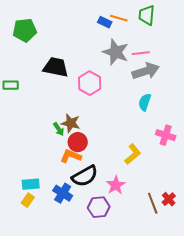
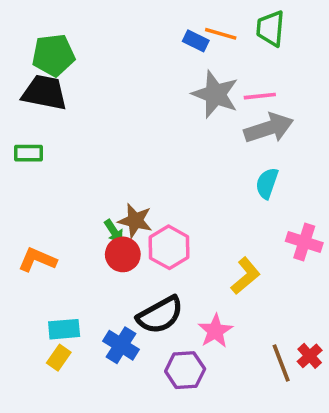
black trapezoid: (56, 67) -> (44, 93), moved
pink hexagon: (90, 83) -> (169, 247), moved
red circle: (78, 142) -> (123, 254), moved
orange L-shape: (71, 156) -> (37, 260), moved

